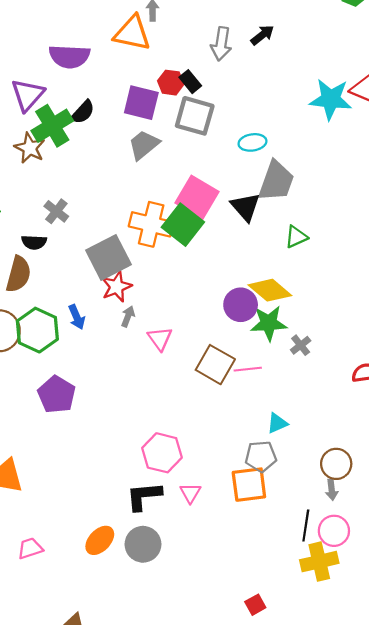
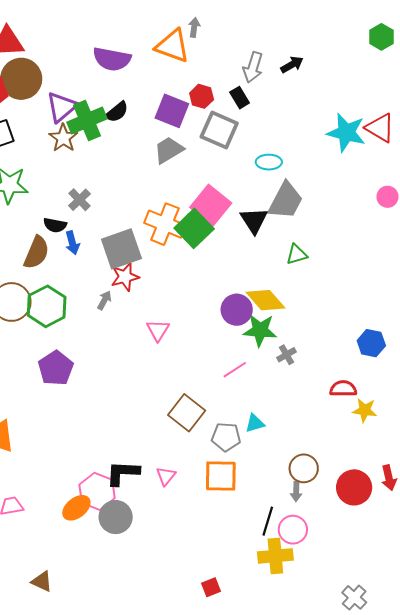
black rectangle: (190, 82) -> (240, 98), moved
purple triangle: (28, 95) -> (62, 107), moved
gray arrow: (128, 316) -> (104, 300), moved
blue arrow: (77, 317) -> (72, 243), moved
brown square: (215, 365) -> (187, 413), moved
pink line: (248, 369) -> (235, 370), turned -35
pink hexagon: (162, 453) -> (97, 491), moved
gray pentagon: (261, 456) -> (226, 437), moved

